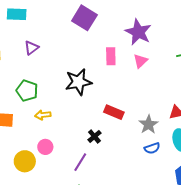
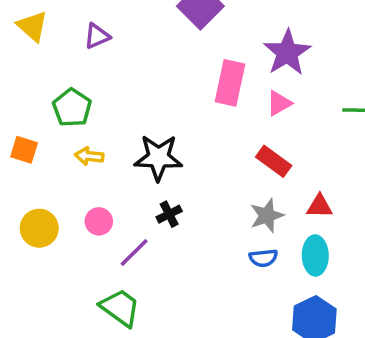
pink rectangle: (111, 56) -> (230, 83), size x1.4
black star: (78, 82) -> (158, 158), moved
red rectangle: (114, 112) -> (274, 161), moved
pink circle: (45, 147) -> (99, 221), moved

